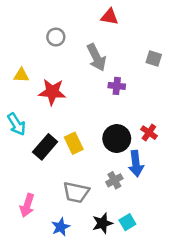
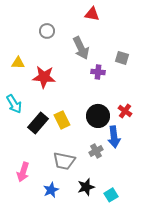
gray square: (154, 59) -> (122, 58), moved
cyan square: (127, 222) -> (111, 195), moved

